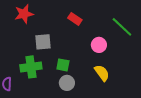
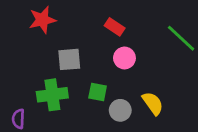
pink circle: (99, 45) -> (124, 58), moved
gray circle: (67, 83) -> (120, 110), moved

